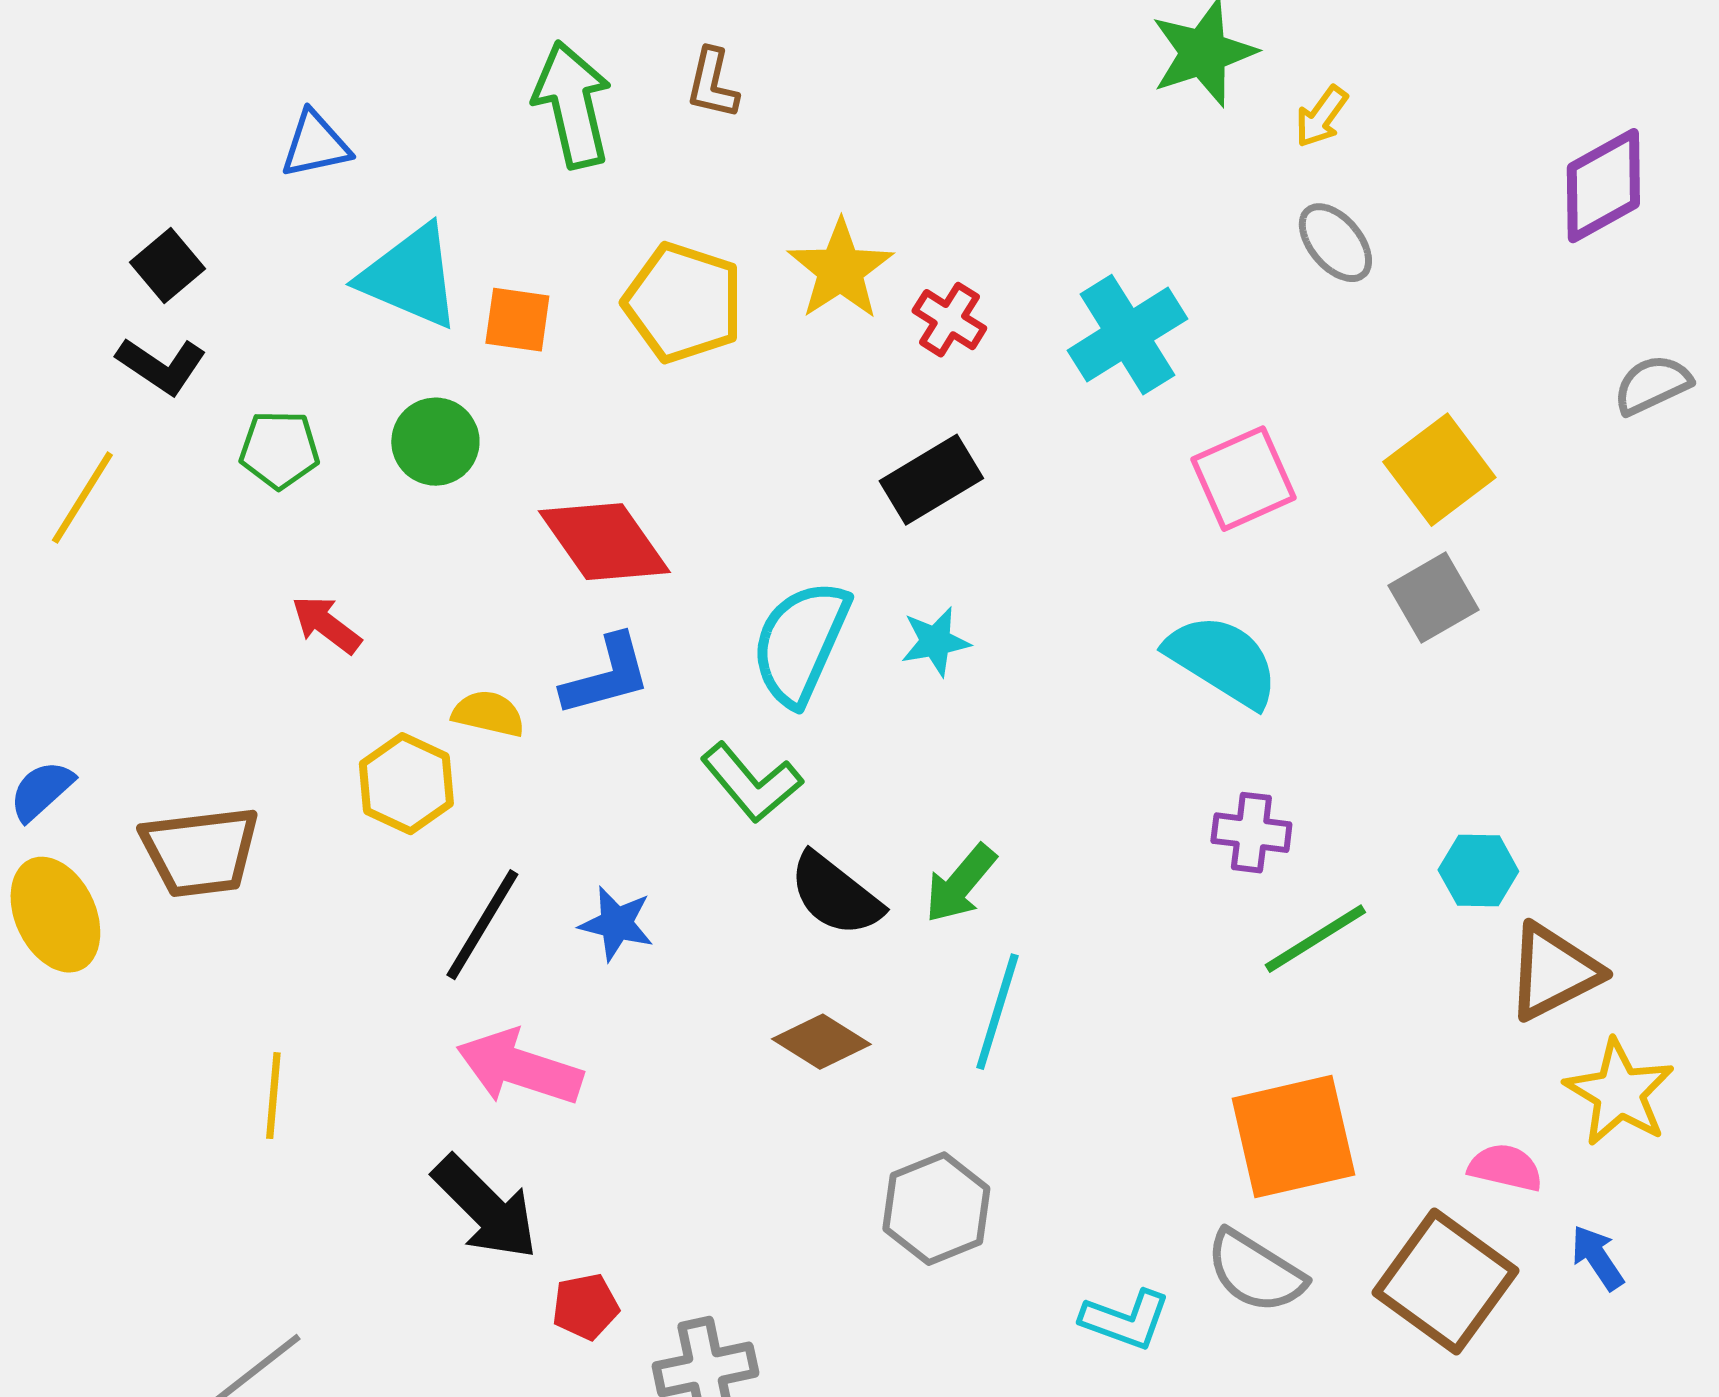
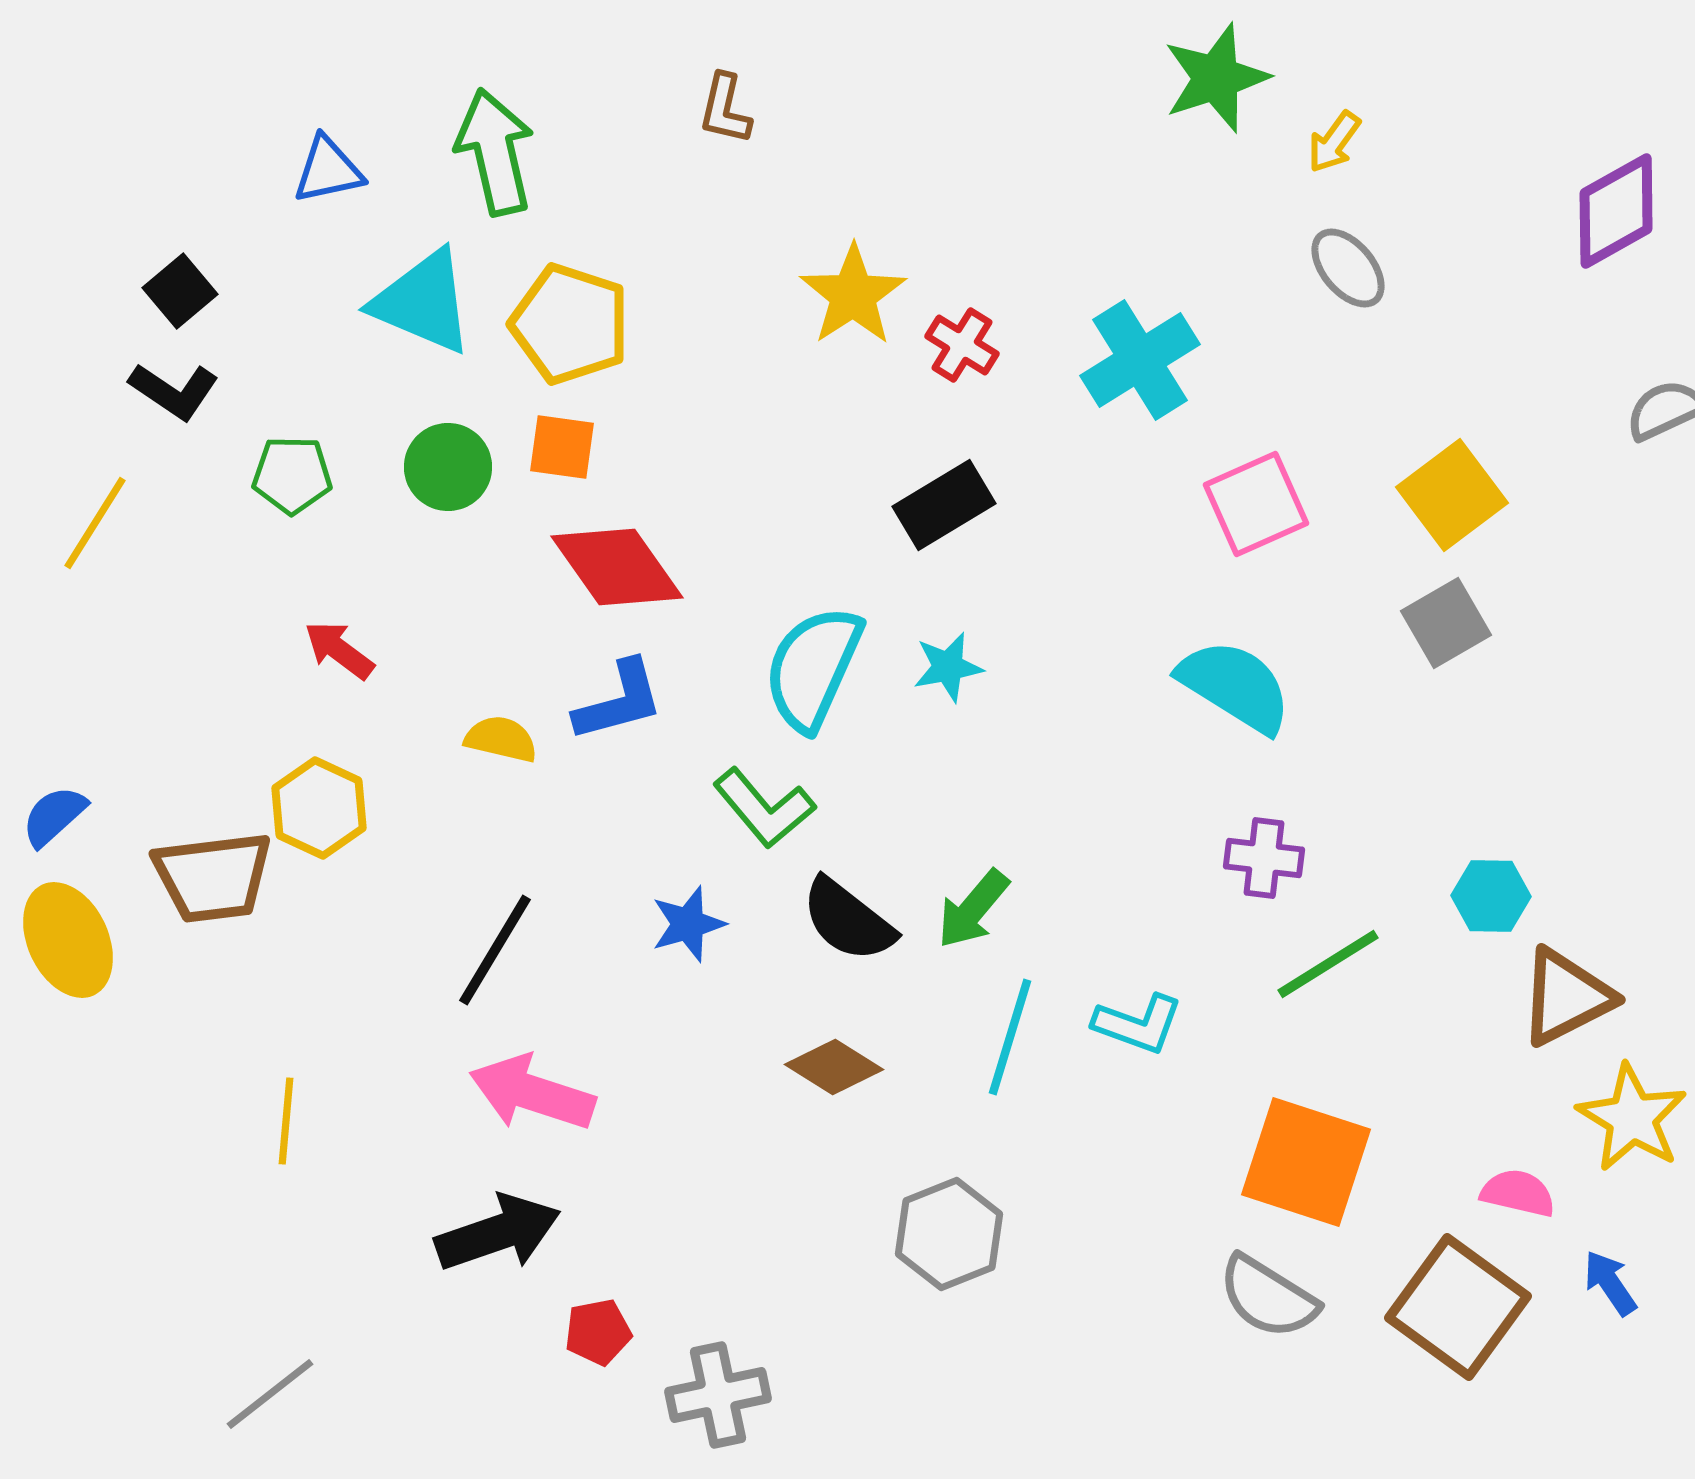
green arrow: (572, 105) -> (495, 152), moved
yellow pentagon: (683, 303) -> (570, 324), moved
orange square: (517, 320) -> (562, 447), moved
yellow hexagon: (406, 784) -> (319, 808), moved
blue star: (616, 924) -> (688, 924), moved, turned -30
orange square: (1293, 1137) -> (1306, 1162), turned 31
black arrow: (485, 1208) -> (498, 1233), turned -64
cyan L-shape: (1125, 1320) -> (1138, 1024), moved

